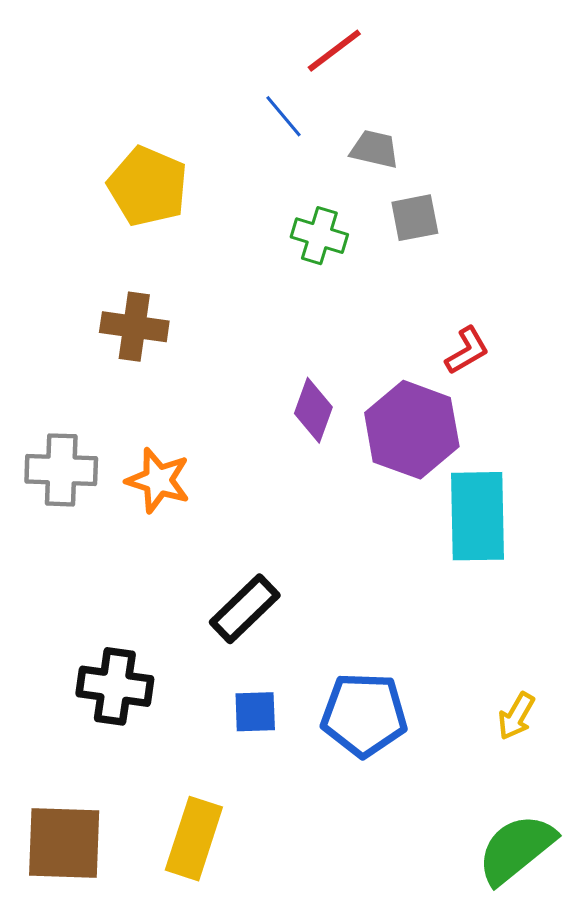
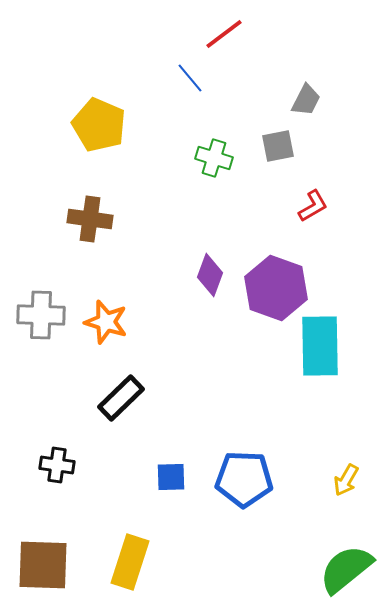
gray trapezoid: (375, 149) -> (306, 100), moved, turned 104
red L-shape: (467, 351) -> (313, 206), moved
black rectangle: (245, 609) -> (121, 398), moved
black cross: (115, 686) -> (57, 465), moved, size x0.7

